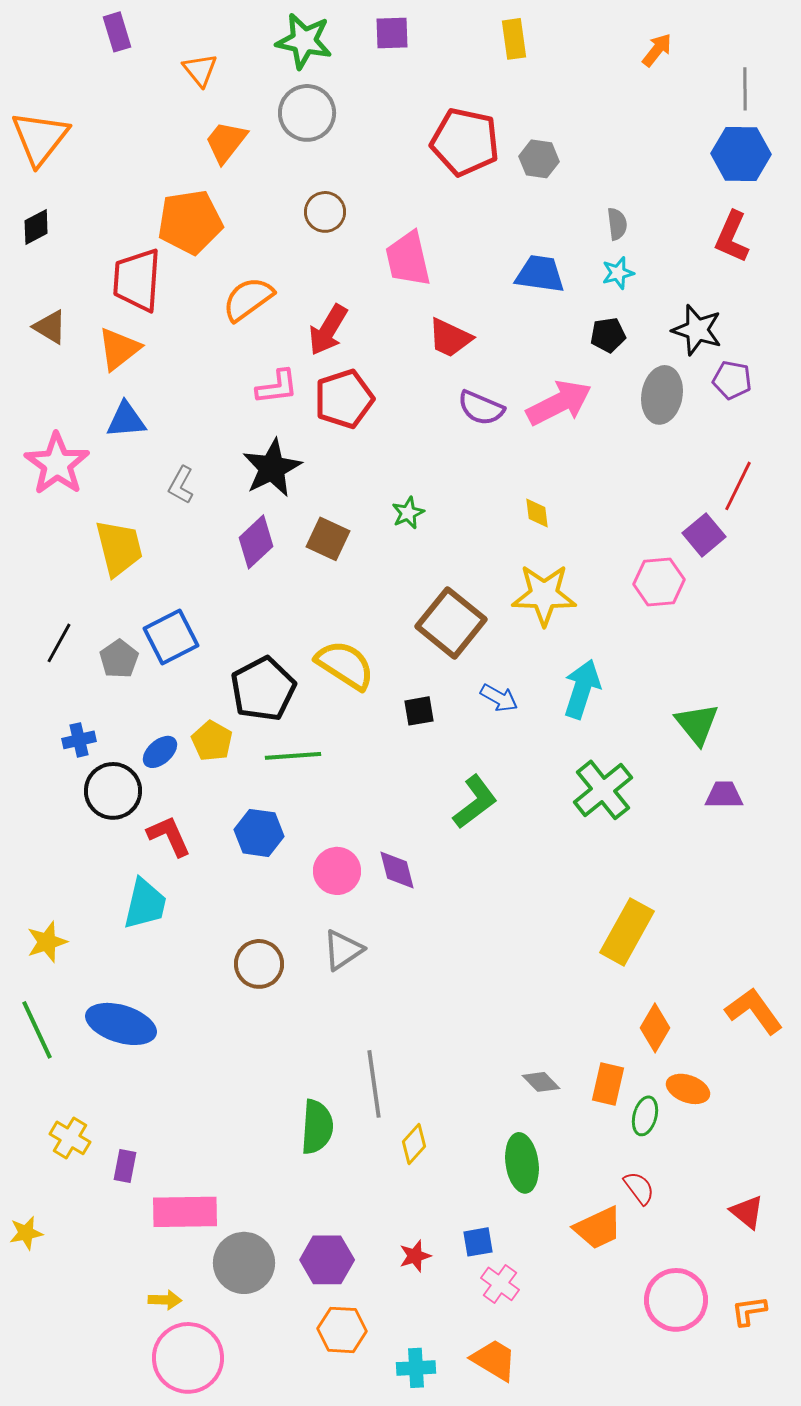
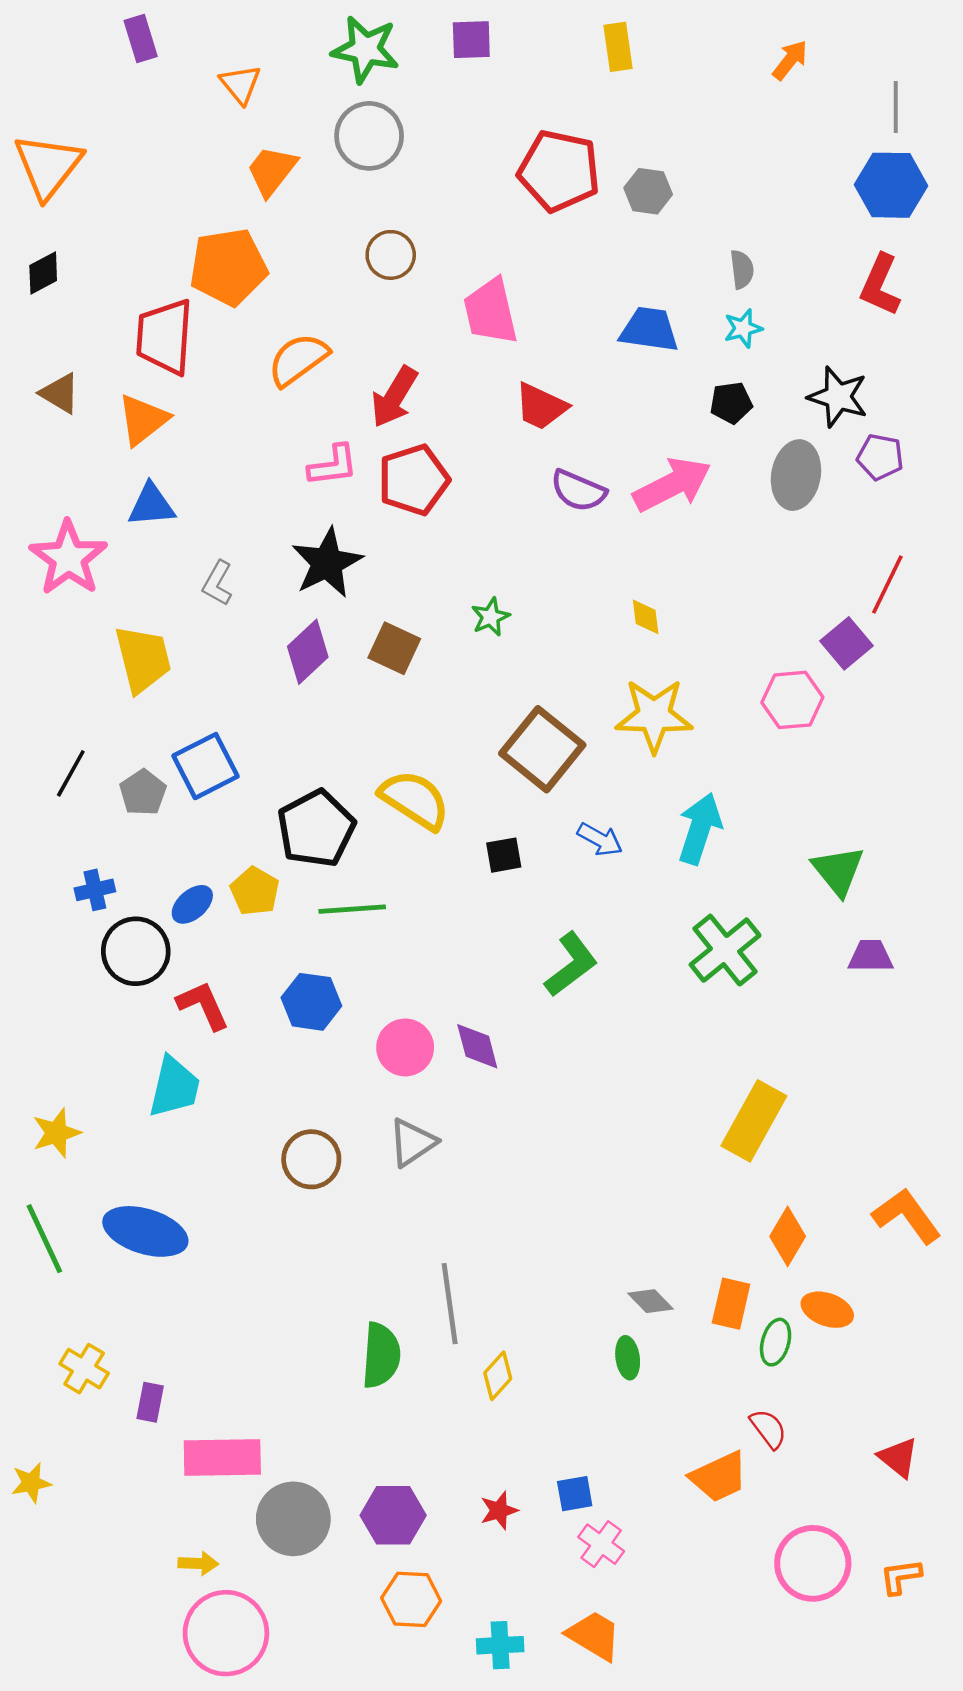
green ellipse: (522, 1163) -> (628, 1358), moved, size x0.6

